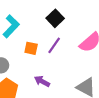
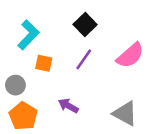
orange square: (31, 48) -> (44, 63), moved

